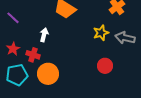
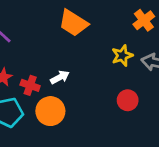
white arrow: (44, 35) -> (60, 77), moved, turned 48

